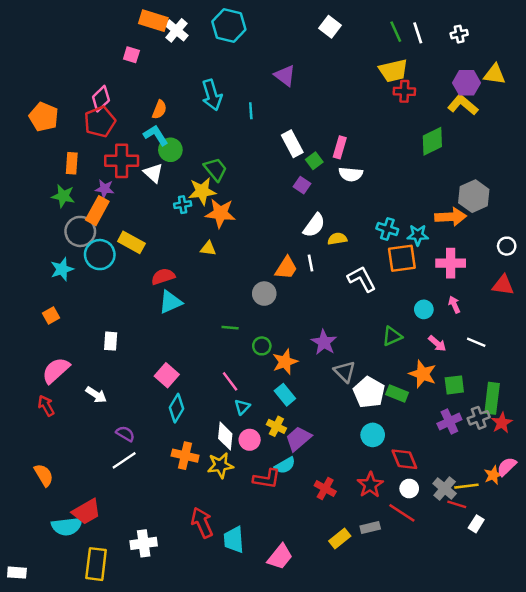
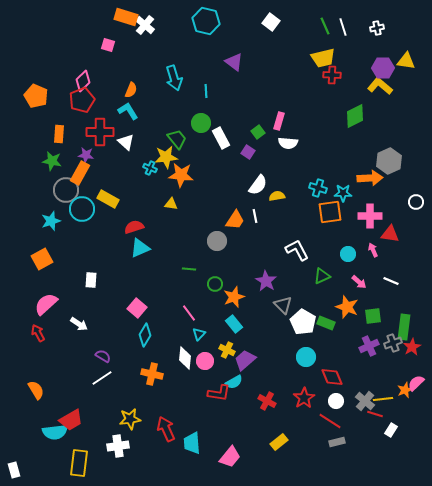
cyan hexagon: (229, 26) -> (206, 21), moved
white rectangle: (292, 144) -> (221, 138), moved
green circle: (170, 150) -> (201, 123), moved
cyan cross: (183, 205) -> (150, 168), turned 32
white L-shape: (362, 279) -> (297, 250), moved
red triangle: (503, 285) -> (390, 234), moved
orange square: (51, 315) -> (42, 259), size x1.5
yellow star: (220, 465) -> (130, 419), moved
gray rectangle: (370, 527) -> (337, 442), moved
white rectangle: (17, 573) -> (14, 470), turned 70

